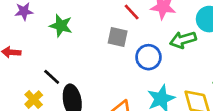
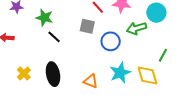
black line: (52, 77) -> (54, 37), moved

